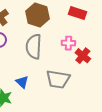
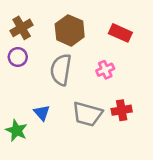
pink cross: (68, 43) -> (105, 70), turned -32
red cross: (83, 56) -> (122, 110), moved, turned 35

